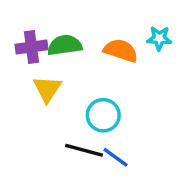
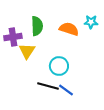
green semicircle: (65, 45) -> (37, 26), turned 96
purple cross: (31, 47) -> (13, 37), moved

